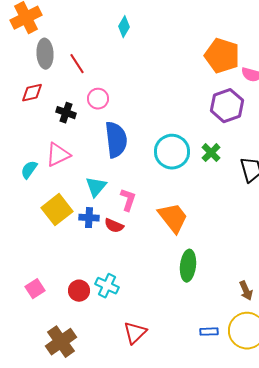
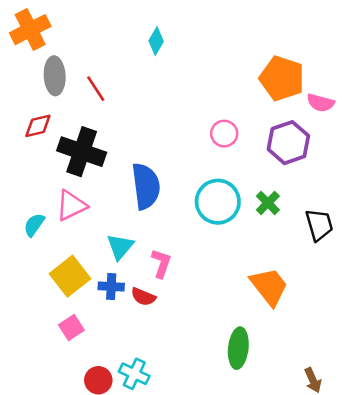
pink circle: (98, 99) -> (224, 134), moved
black cross: (66, 113) -> (82, 152), size x1.8
orange trapezoid: (173, 218) -> (269, 286), moved
pink square: (35, 289) -> (71, 328), moved

